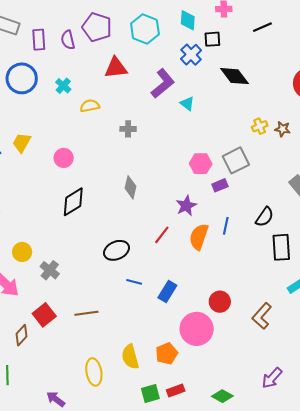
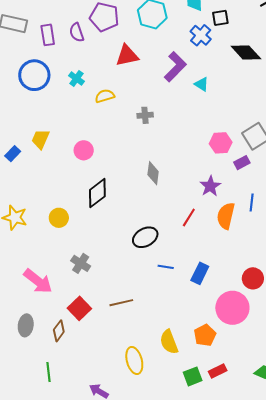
yellow circle: (22, 252) -> (59, 218), moved

